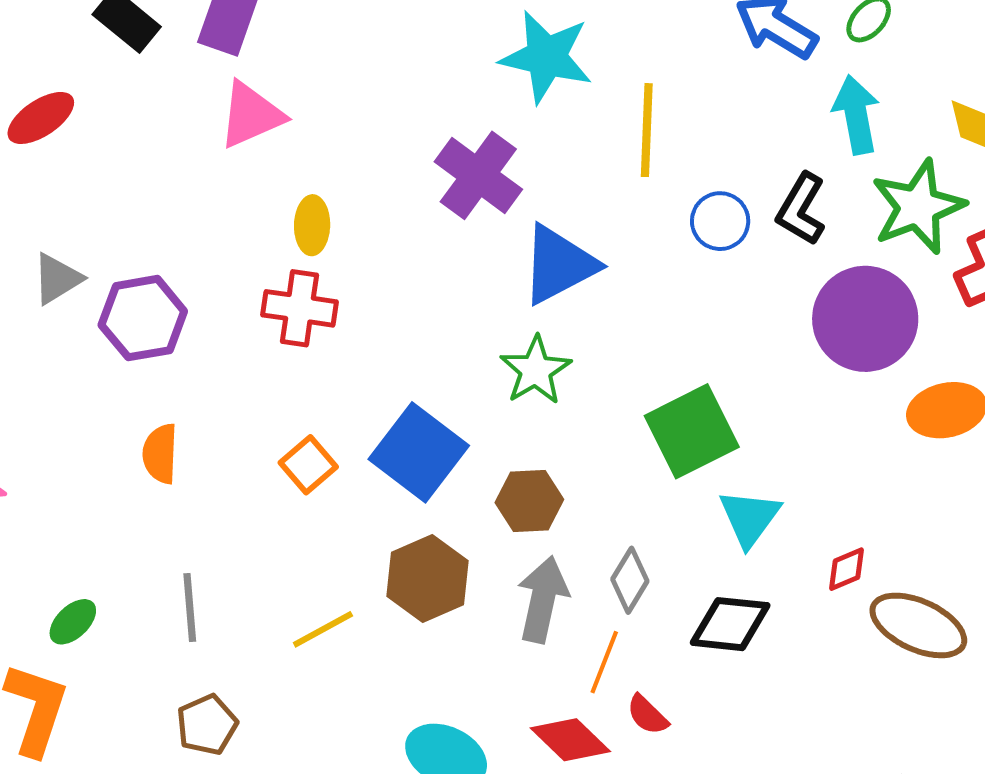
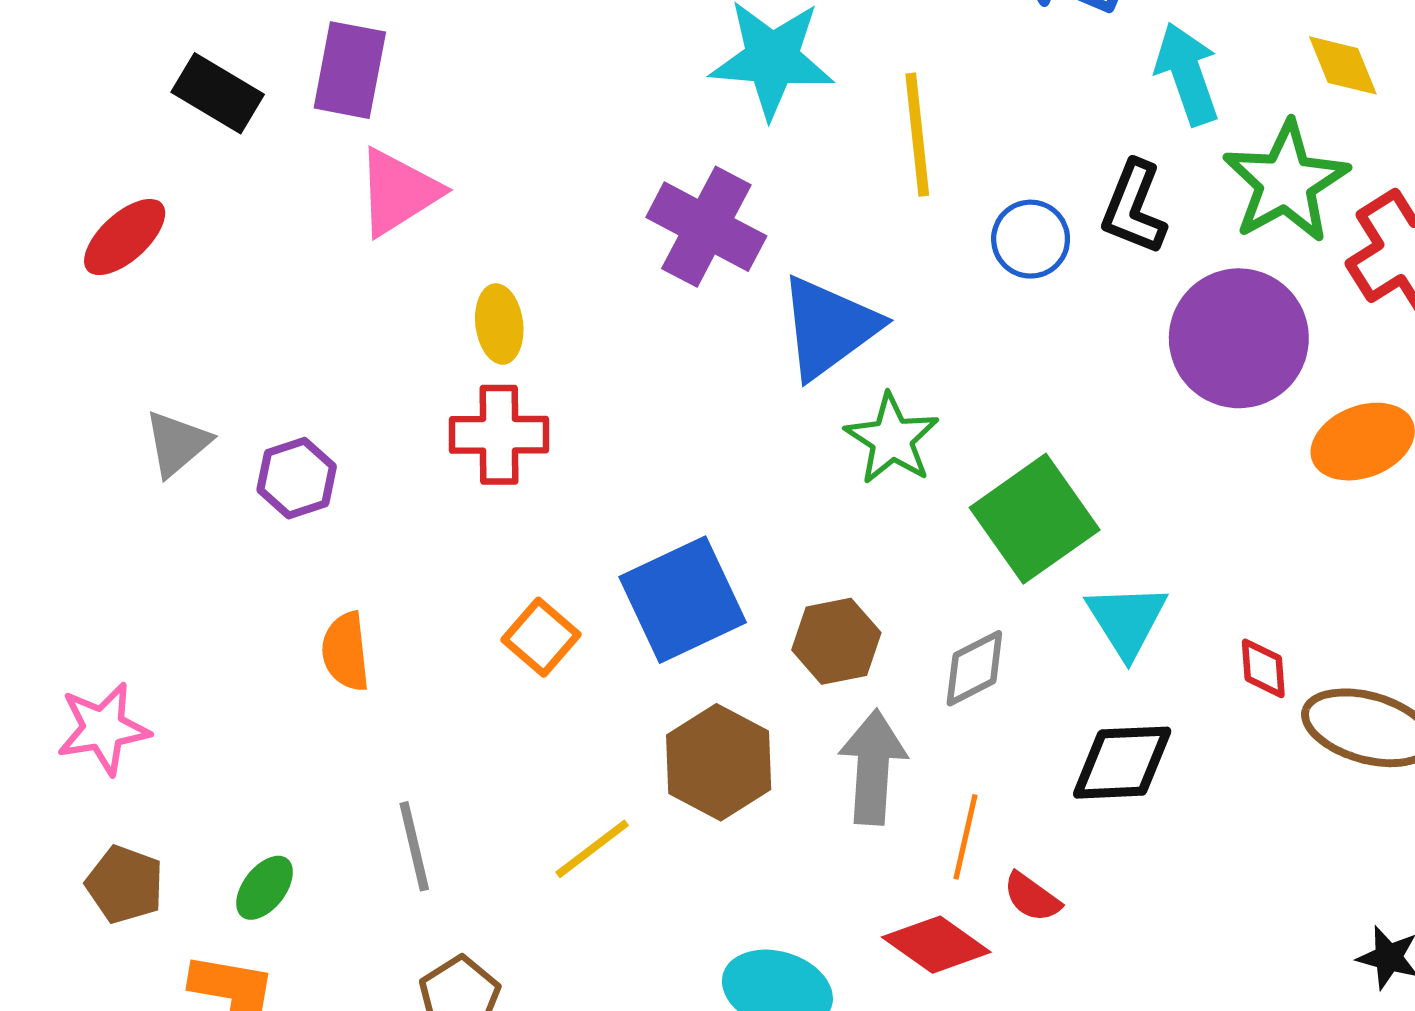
purple hexagon: (143, 318) -> (297, 478), size x0.7
green star: (536, 370) -> (892, 439), moved
blue square: (419, 452) -> (683, 600), turned 36
red diamond: (847, 569) -> (1263, 668), turned -63
gray diamond: (630, 580) -> (974, 668), moved, turned 40

